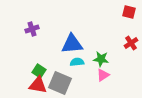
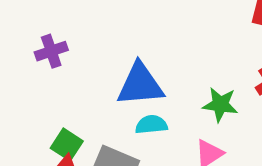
green star: (101, 59) -> (220, 105), moved

